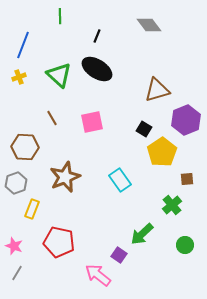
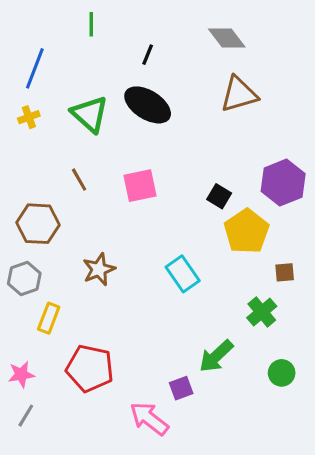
brown triangle: (157, 90) -> (239, 94), moved
brown star: (65, 177) -> (99, 269), size x0.7
pink star: (14, 246) -> (21, 374), turned -30
purple square: (119, 255) -> (181, 388), turned 35

